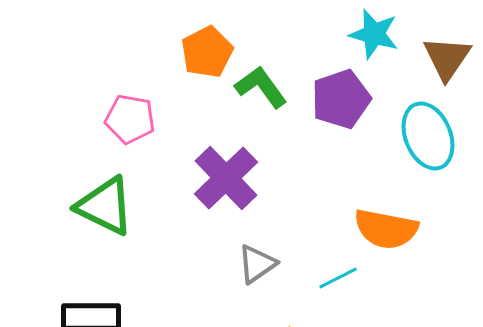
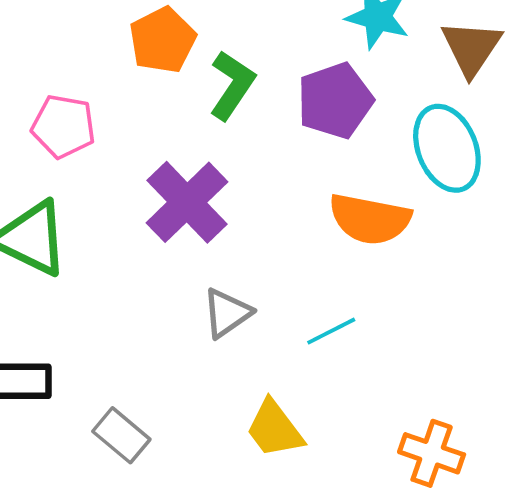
green L-shape: (261, 87) -> (232, 85), turned 70
orange semicircle: (386, 229) -> (370, 219), moved

